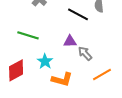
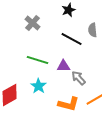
green line: (28, 35) -> (38, 60), moved
orange L-shape: (62, 79) -> (69, 104), moved

